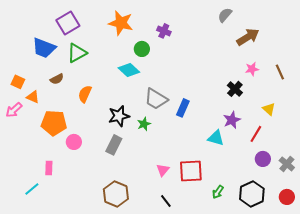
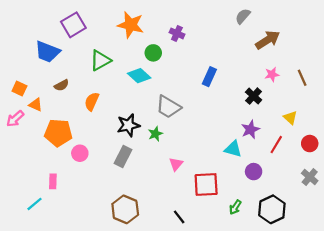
green triangle: (77, 53) -> (100, 60), moved
blue rectangle: (183, 108) -> (209, 77), moved
purple circle: (263, 159) -> (254, 172), moved
pink triangle: (163, 170) -> (176, 164), moved
red circle: (287, 197) -> (310, 144), moved

